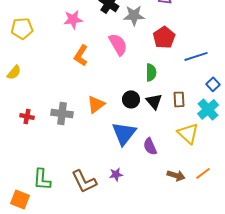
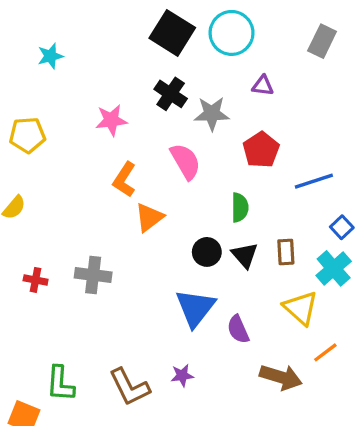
orange triangle: (96, 104) -> (149, 217), moved
orange line: (203, 173) -> (325, 352), moved
brown arrow: (176, 175) -> (281, 377), size x1.4

